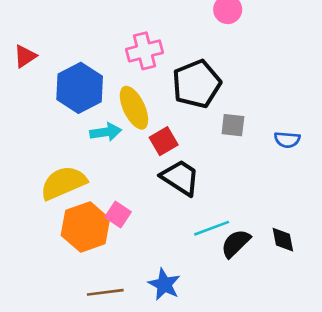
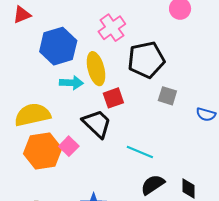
pink cross: (145, 51) -> (112, 28), turned -32
black trapezoid: (180, 178) -> (97, 124), moved
cyan line: (212, 228) -> (140, 152), moved, turned 32

